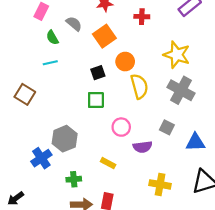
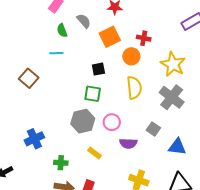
red cross: (142, 17) -> (144, 38), moved
orange circle: (125, 62) -> (131, 56), moved
gray hexagon: (65, 139) -> (83, 121), moved

